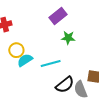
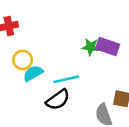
purple rectangle: (58, 16) -> (108, 47), moved, turned 54
black semicircle: (65, 85) -> (58, 100), moved

